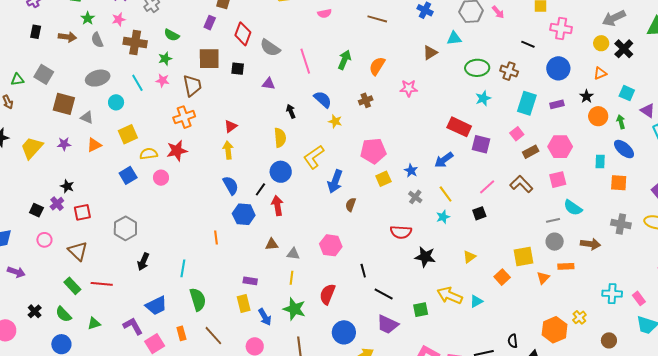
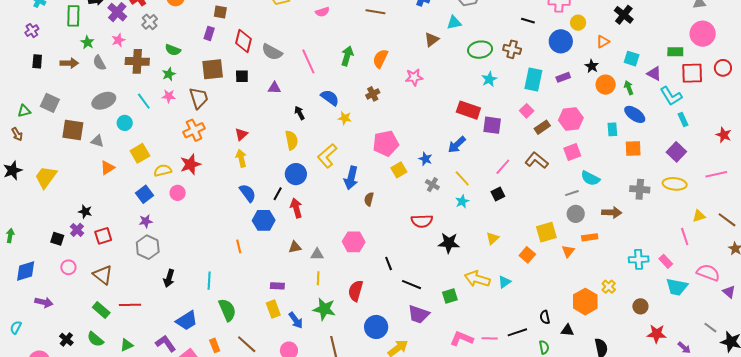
yellow circle: (601, 43) -> (578, 23), moved
purple star: (64, 144) -> (146, 221), moved

